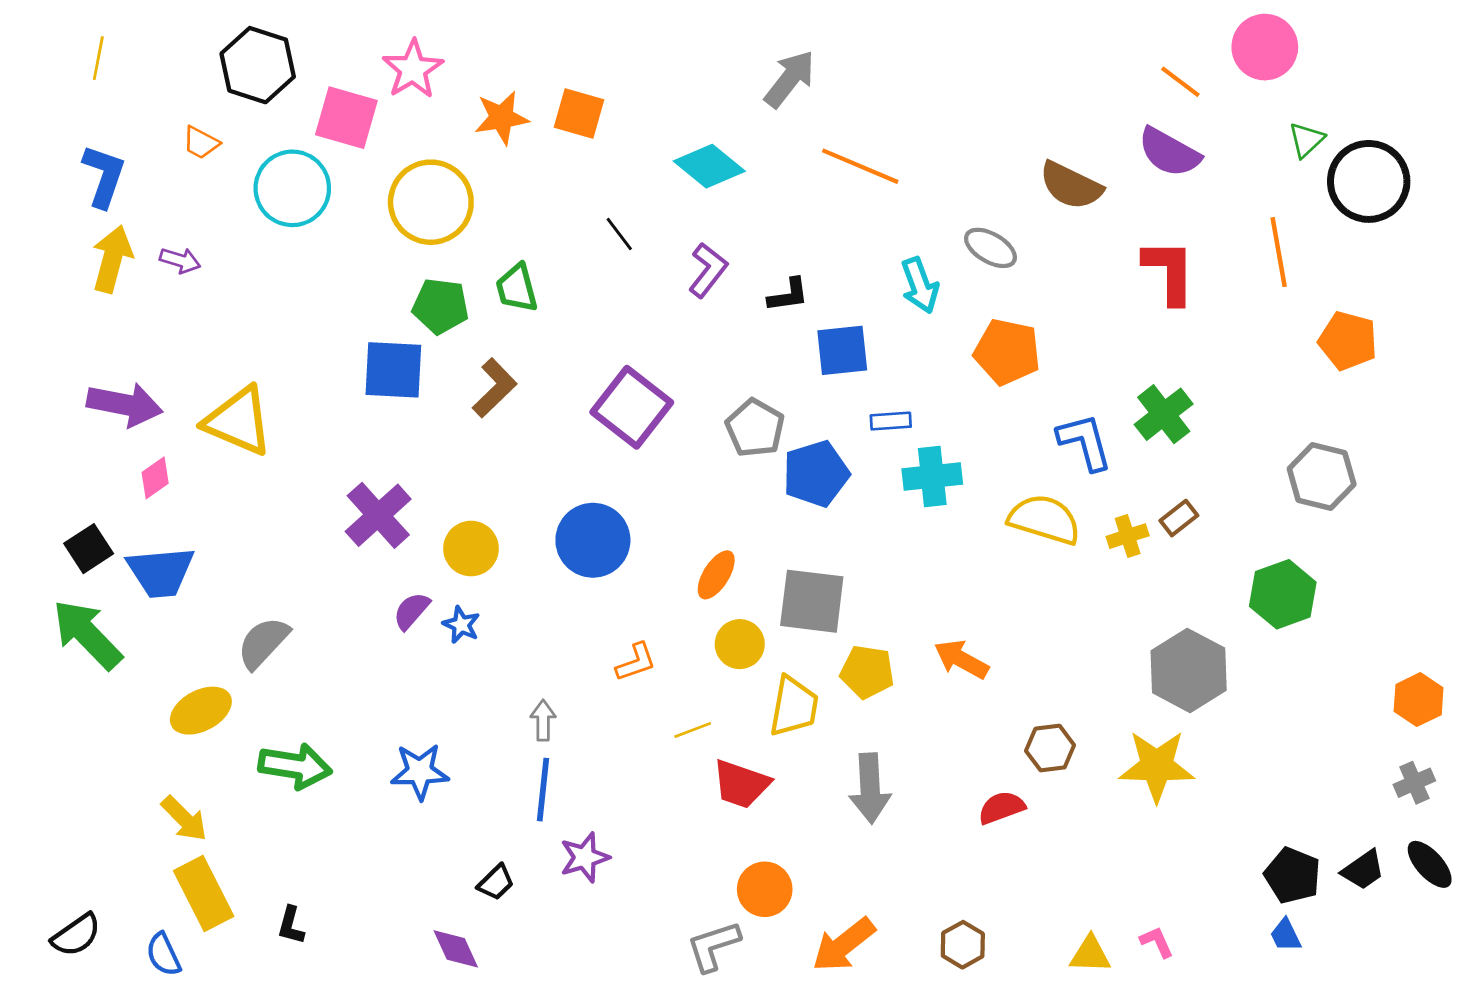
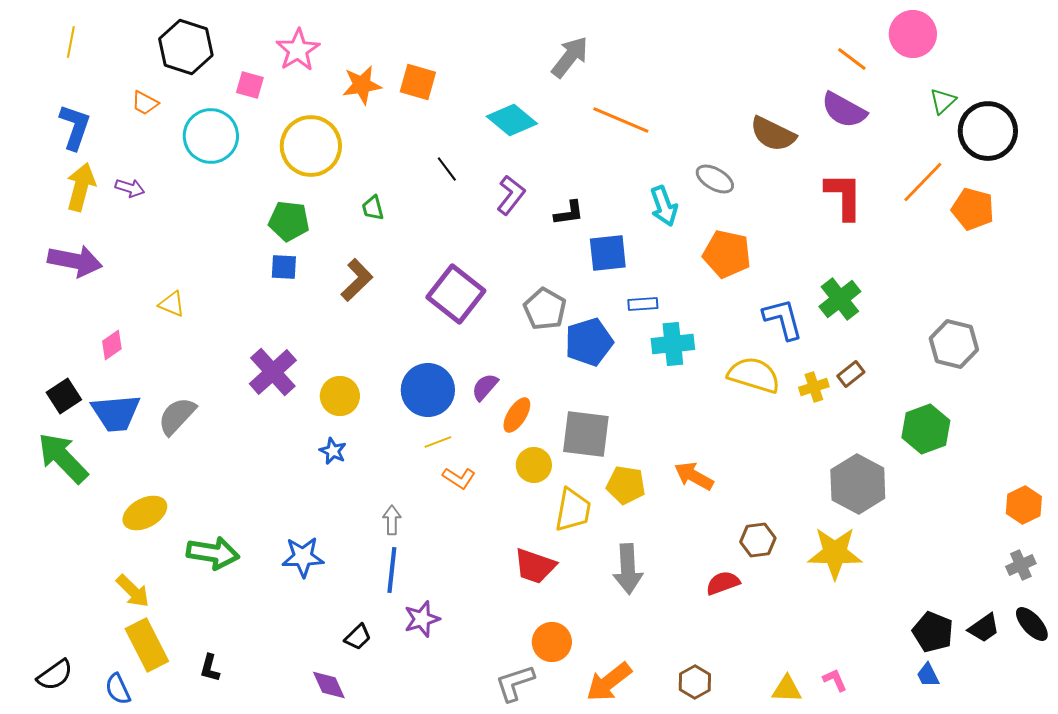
pink square: (346, 118) -> (250, 85), size x0.6
orange line: (1279, 252) -> (923, 182), turned 54
green trapezoid: (517, 288) -> (373, 208), size x0.7
green pentagon: (441, 306) -> (289, 221), moved
orange pentagon: (1348, 341) -> (973, 209), moved
blue square: (393, 370) -> (284, 267), size x0.6
purple arrow: (125, 404) -> (75, 261), moved
yellow triangle: (238, 421) -> (172, 304), size x0.5
purple semicircle: (411, 611) -> (485, 387), moved
gray semicircle: (263, 643) -> (177, 416), moved
orange L-shape: (636, 662) -> (459, 478), turned 52
yellow line: (693, 730) -> (438, 442), moved

